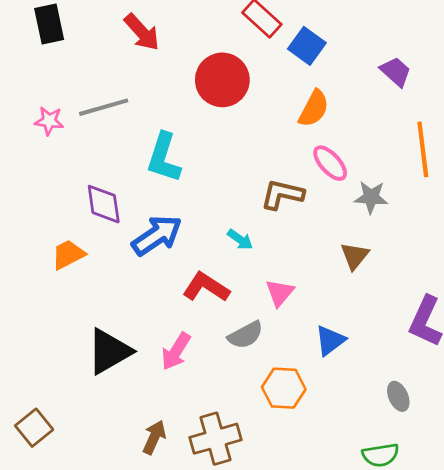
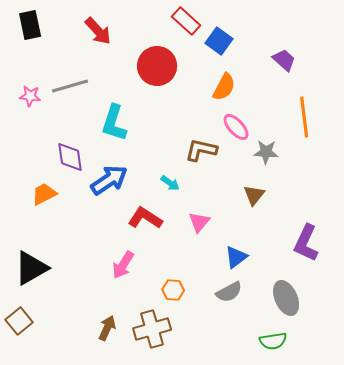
gray semicircle: (246, 335) -> (229, 292), moved
black triangle: (109, 351) -> (31, 268), moved
orange hexagon: (284, 388) -> (173, 290), moved, size x0.7
gray ellipse: (398, 396) -> (286, 298), size x1.6

